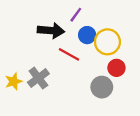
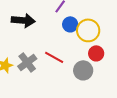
black arrow: (51, 31) -> (23, 20), moved
red line: (69, 54) -> (54, 57), moved

